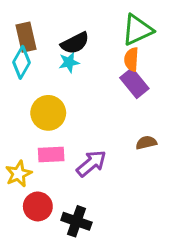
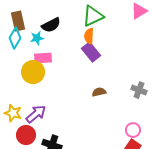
cyan star: (69, 62) -> (37, 38), moved
pink rectangle: (51, 154) -> (43, 58), moved
purple arrow: (91, 163) -> (36, 114), moved
yellow star: (19, 174) -> (13, 113), turned -30

